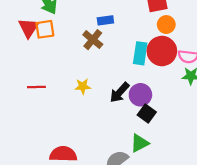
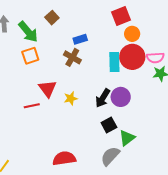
red triangle: (29, 28) -> (48, 89), moved
black square: (147, 114) -> (109, 125), moved, turned 35

